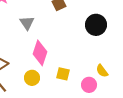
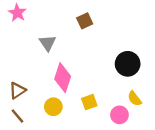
black circle: (96, 25) -> (128, 64), moved
yellow square: (63, 74) -> (89, 102), turned -32

